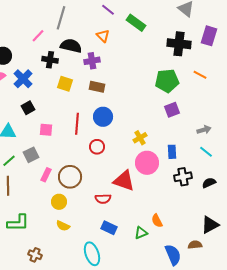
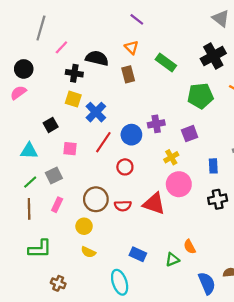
gray line: (61, 18) -> (41, 28), moved
green rectangle: (136, 23) -> (166, 62), moved
black cross: (179, 44) -> (213, 56), turned -35
purple cross: (92, 61) -> (156, 124), moved
blue cross: (23, 79) -> (96, 112), moved
yellow square: (65, 84) -> (73, 99), moved
brown rectangle: (97, 87) -> (128, 74), moved, turned 63
purple square: (172, 110) -> (190, 134), moved
red line: (77, 124) -> (103, 142), turned 30
blue rectangle: (172, 152) -> (213, 166), moved
pink rectangle: (46, 175) -> (57, 205), moved
red semicircle: (103, 199) -> (123, 206), moved

